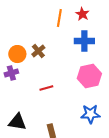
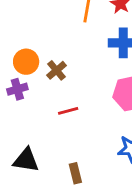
brown cross: (38, 51) -> (57, 70), moved

